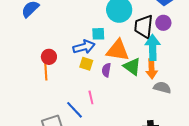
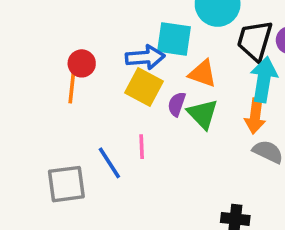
cyan square: (98, 34) -> (174, 39), size x1.5
orange triangle: (118, 50) -> (202, 74), size x0.7
yellow square: (86, 64) -> (144, 87), size x1.5
green triangle: (132, 66) -> (203, 114), moved

